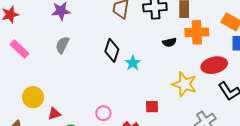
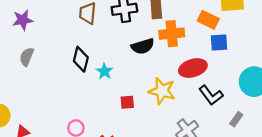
black semicircle: (169, 42) -> (143, 46), size x1.5
red square: (152, 107) -> (127, 102), moved

